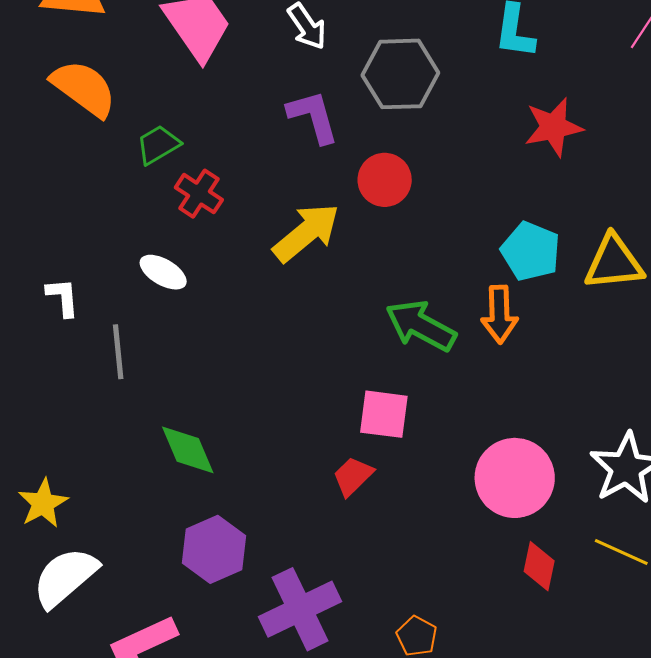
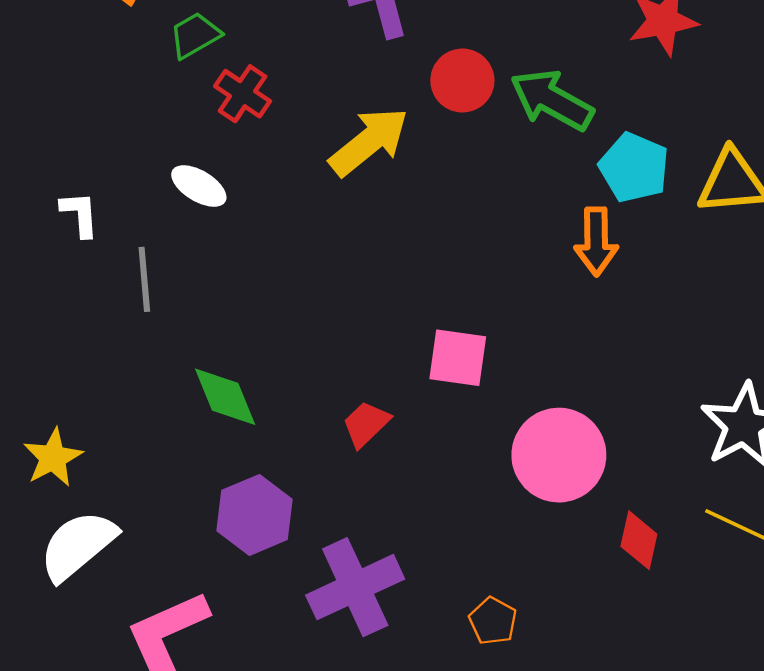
green arrow: (421, 326) -> (552, 100), moved
red trapezoid: (353, 476) -> (366, 424), moved
pink circle: (515, 478) -> (559, 455), moved

